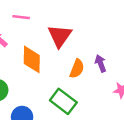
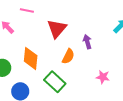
orange diamond: (32, 59) -> (31, 58), moved
purple arrow: (101, 63) -> (87, 42), moved

